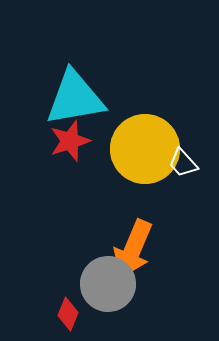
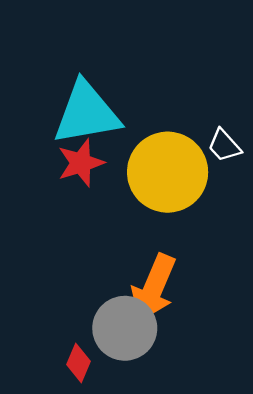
white trapezoid: (183, 163) -> (224, 146), moved

